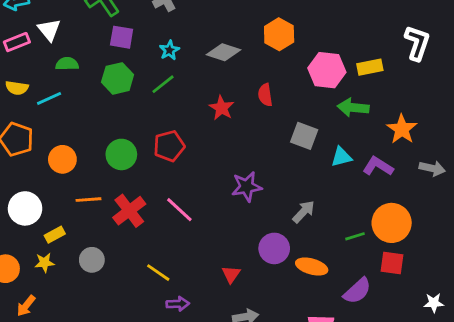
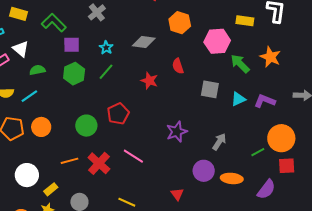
yellow rectangle: (370, 67) -> (245, 21), moved, turned 30
green arrow: (353, 108) -> (240, 64), turned 50
orange star: (402, 129) -> (270, 57), moved
orange circle: (62, 159) -> (41, 127), moved

